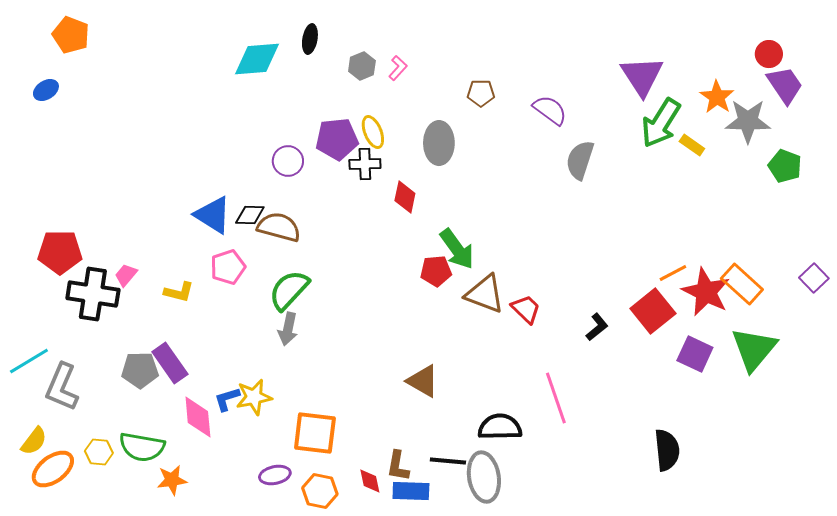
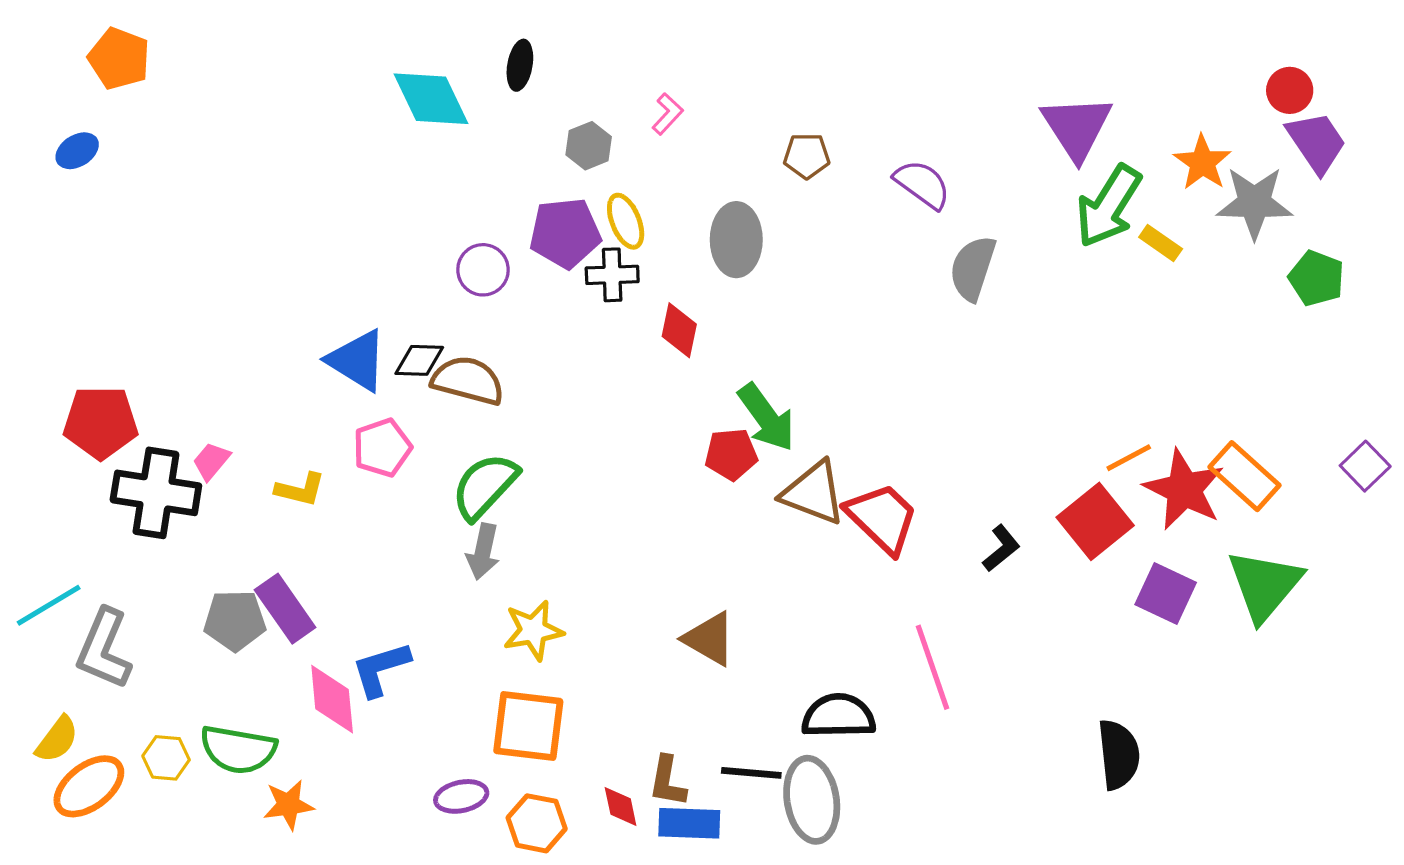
cyan diamond: (257, 59) -> (431, 99), turned 69
gray hexagon: (362, 66) -> (589, 146), moved
red trapezoid: (526, 309) -> (882, 518), size x1.5
yellow star: (254, 397) -> (533, 630), moved
blue L-shape: (227, 399) -> (381, 669), size x1.4

